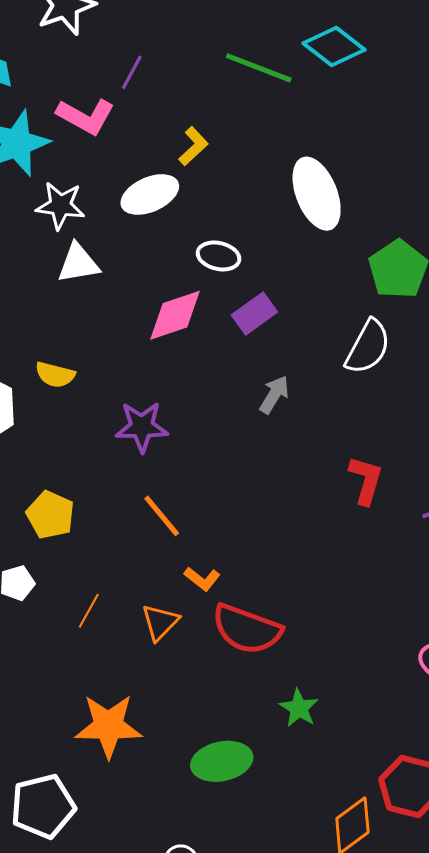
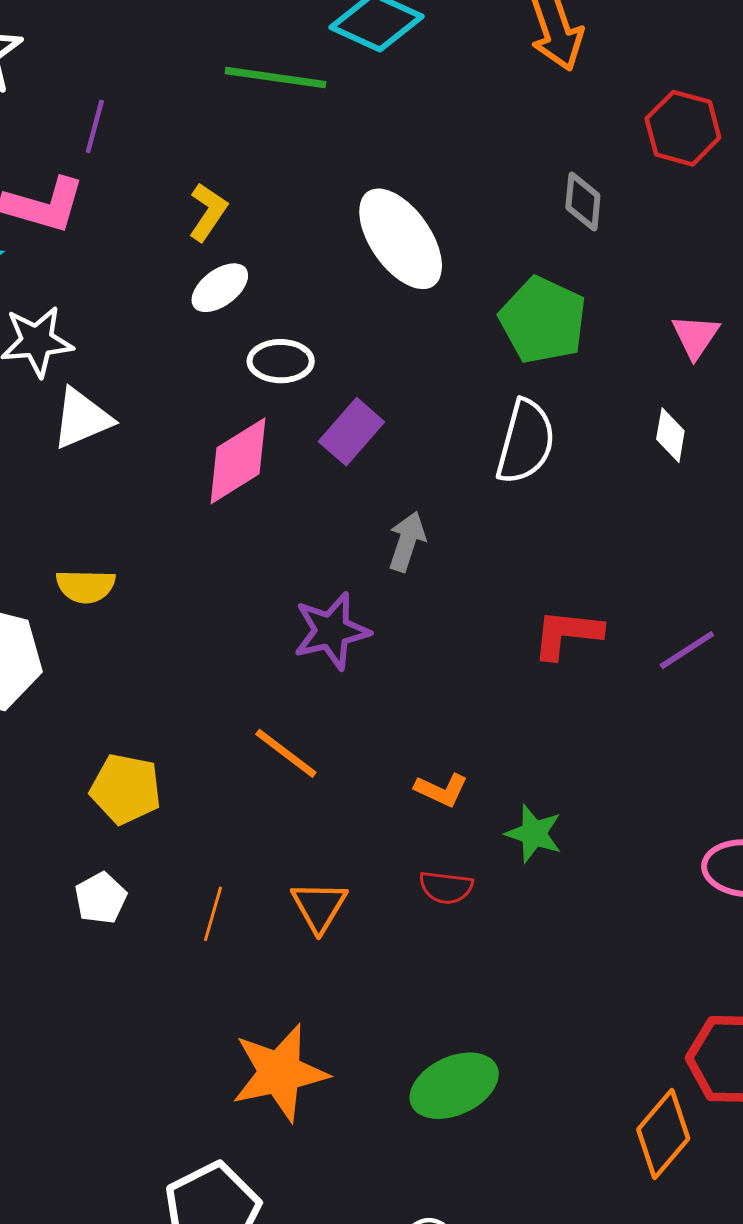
white ellipse: (150, 194) -> (220, 288), moved, size x0.7
purple star: (142, 427) -> (331, 631), moved
red L-shape: (366, 480) -> (567, 634), turned -87
orange L-shape: (202, 579) -> (441, 790), moved
red semicircle: (247, 629) -> (446, 887), size x0.5
green star: (299, 708) -> (534, 834), moved

